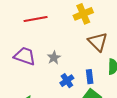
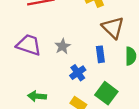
blue rectangle: (90, 77) -> (100, 54), moved

